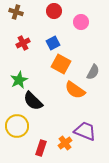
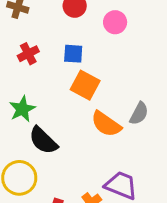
blue square: (53, 43) -> (73, 54), turned 32
gray semicircle: (93, 72) -> (139, 114), moved

